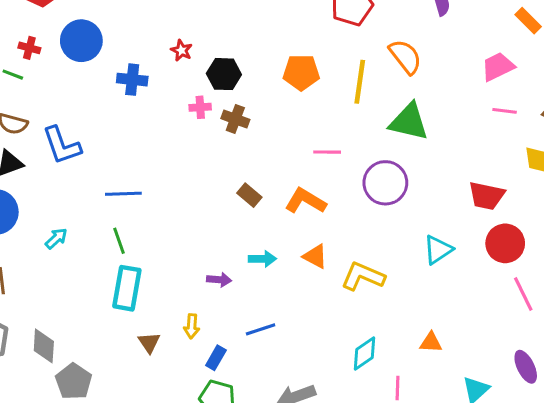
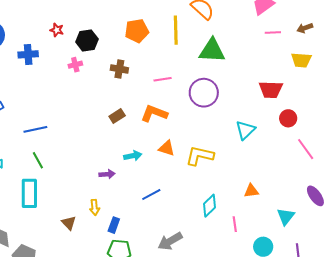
brown cross: (235, 119) -> (119, 69), moved
brown rectangle: (249, 195) -> (117, 116), turned -63
red circle: (505, 243) -> (288, 118), size x0.7
cyan rectangle: (127, 288) -> (29, 193), moved
blue line: (261, 329) -> (151, 194), moved

